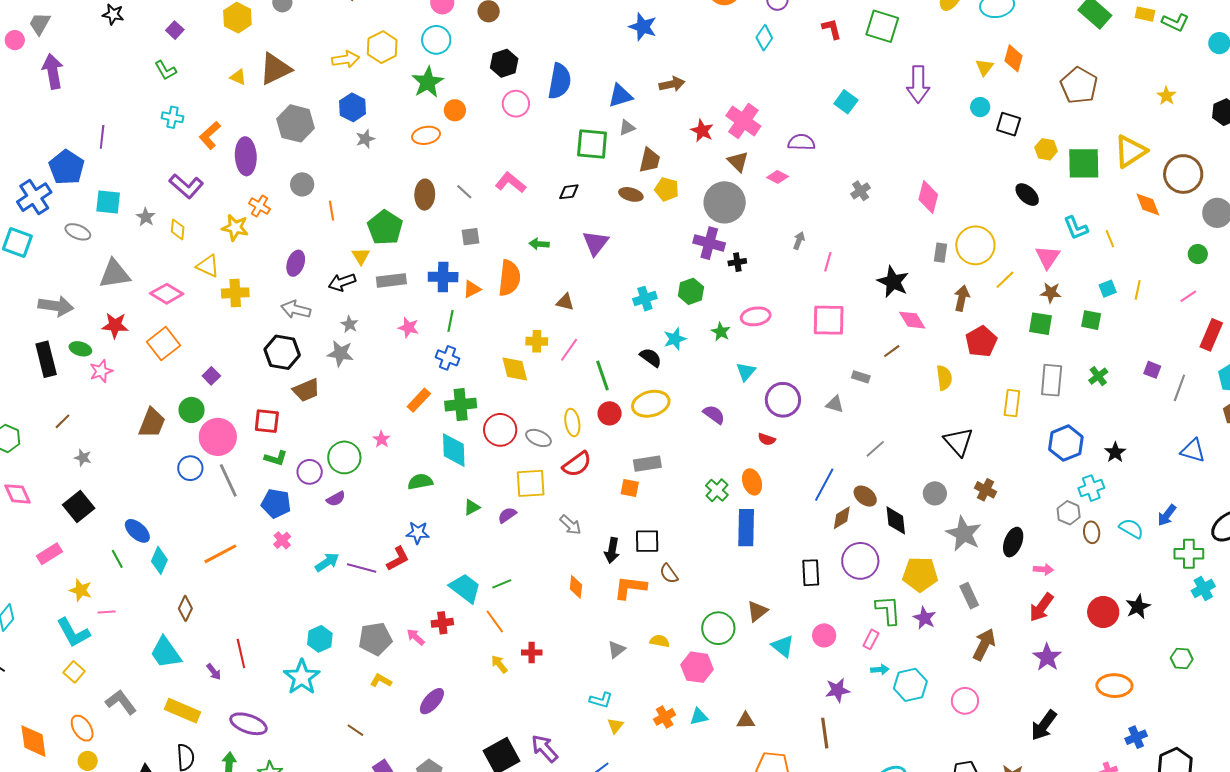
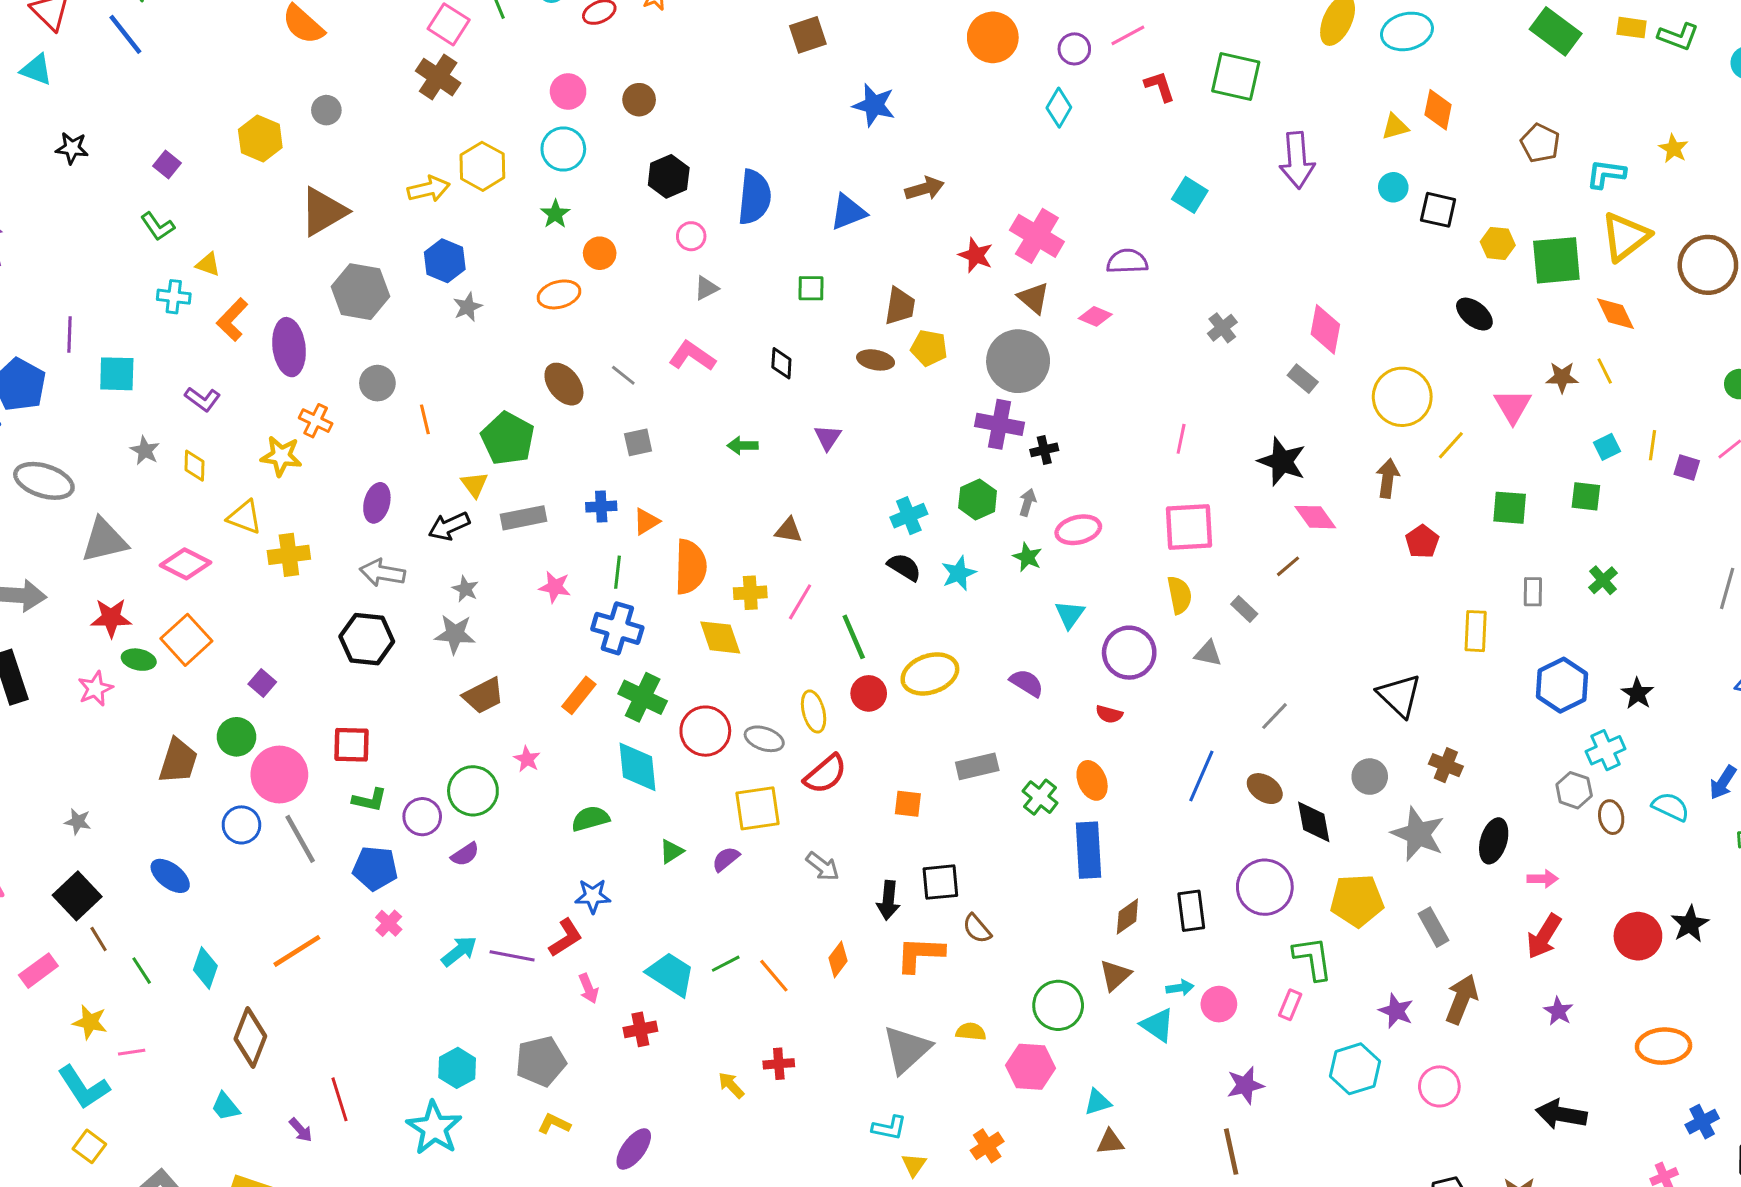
yellow triangle: (984, 67) -> (1395, 127), turned 42
yellow triangle: (238, 77) -> (208, 264), moved
green star: (428, 82) -> (555, 214), size x0.6
brown pentagon: (1079, 85) -> (1540, 143), size x0.7
pink circle: (516, 104) -> (691, 236), size x0.7
gray triangle: (627, 128) -> (706, 288), moved
green square: (592, 144) -> (811, 288), size x0.6
purple L-shape: (186, 186) -> (203, 399), size x0.7
black diamond: (569, 192) -> (781, 363), turned -75
brown ellipse: (425, 195) -> (564, 384), turned -36
cyan square: (108, 202) -> (117, 374), moved
orange diamond: (1148, 204) -> (1615, 314), moved
cyan L-shape: (1076, 228) -> (1606, 174), moved, turned 124
gray ellipse: (78, 232) -> (44, 481), size x1.5
gray arrow: (799, 241) -> (1028, 502), moved
purple triangle: (596, 243) -> (828, 437), size x0.7
gray rectangle: (940, 253) -> (1303, 379), moved, turned -54
blue cross: (443, 277) -> (601, 507), size x0.7
orange semicircle: (509, 278) -> (690, 567), moved
brown star: (1051, 293) -> (1562, 377), moved
red pentagon: (981, 341) -> (1422, 541), size x0.7
green ellipse: (80, 349) -> (139, 660), moved
black semicircle: (651, 357) -> (904, 567), moved
blue cross: (448, 358) -> (617, 628), size x1.4
purple square: (1152, 370) -> (1687, 467), moved
gray rectangle: (861, 377) -> (1244, 609), turned 30
yellow semicircle: (944, 378) -> (1179, 595), moved
gray rectangle: (1052, 380) -> (1533, 592), size x0.6
brown trapezoid: (306, 390) -> (483, 696), moved
green cross: (461, 405) -> (643, 697), turned 36
brown line: (63, 421) -> (99, 939), moved, turned -72
gray rectangle: (647, 464) -> (977, 766), moved
brown diamond: (842, 518) -> (1127, 916), moved
blue ellipse: (137, 531) -> (170, 876), moved
orange diamond: (576, 587) -> (838, 959), turned 35
brown diamond: (185, 608) -> (250, 1038), size x1.5
purple star: (925, 618) -> (1396, 1011), moved
orange line: (495, 621) -> (774, 976), moved
pink arrow: (416, 637) -> (588, 988), moved, turned -150
gray triangle: (616, 649) -> (907, 1049), size x1.8
cyan trapezoid: (166, 653) -> (226, 1107), size x0.6
purple star: (1047, 657) -> (1558, 1011), size x0.7
cyan arrow: (880, 670) -> (1180, 988), moved
cyan triangle: (699, 717) -> (1098, 1102), moved
black arrow: (1044, 725) -> (1561, 1114), turned 68

